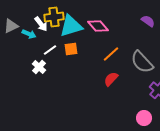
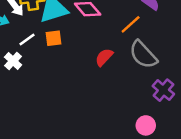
orange line: (111, 54) -> (131, 24), moved
red semicircle: (111, 79) -> (104, 57), moved

